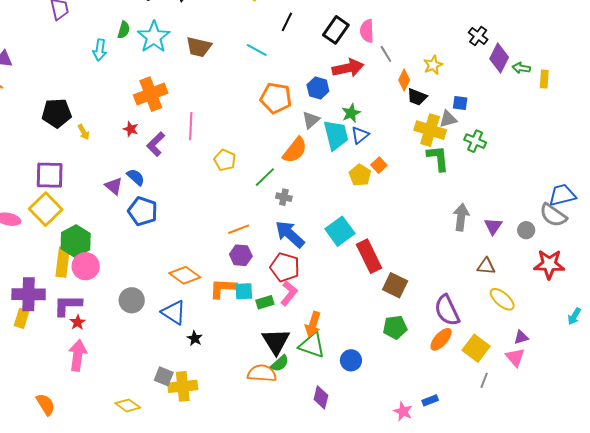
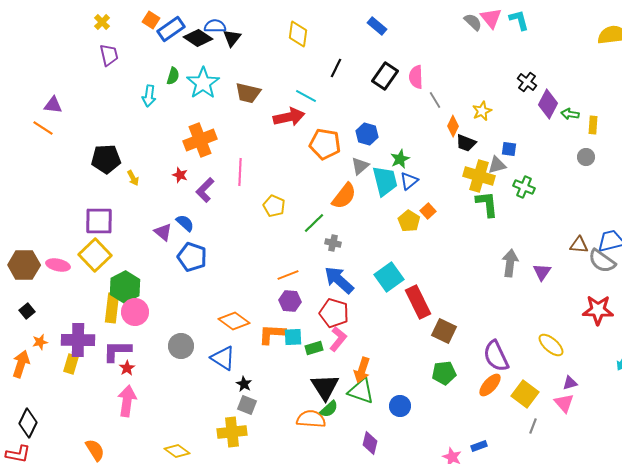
red arrow: (348, 68) -> (289, 117), moved
gray circle: (526, 230) -> (586, 157), moved
brown triangle: (486, 266) -> (579, 245), moved
gray square: (164, 376) -> (247, 405), moved

